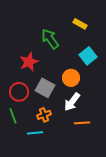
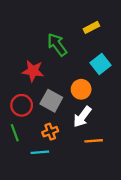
yellow rectangle: (80, 24) -> (91, 27), turned -56
red star: (29, 62) -> (33, 71), turned 30

